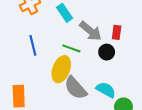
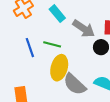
green line: (71, 48) -> (52, 44), moved

